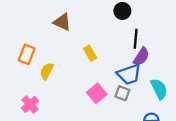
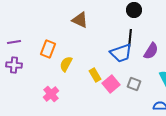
black line: (136, 39) -> (130, 38), moved
yellow rectangle: (90, 53) -> (95, 75), moved
blue trapezoid: (129, 74) -> (121, 53), moved

